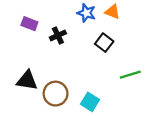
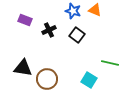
black square: (104, 43) -> (77, 35), moved
green line: (130, 75) -> (110, 63), turned 30
cyan square: (90, 102) -> (89, 80), moved

